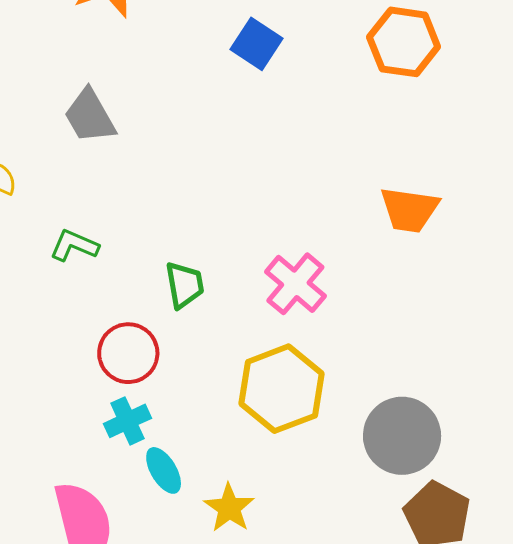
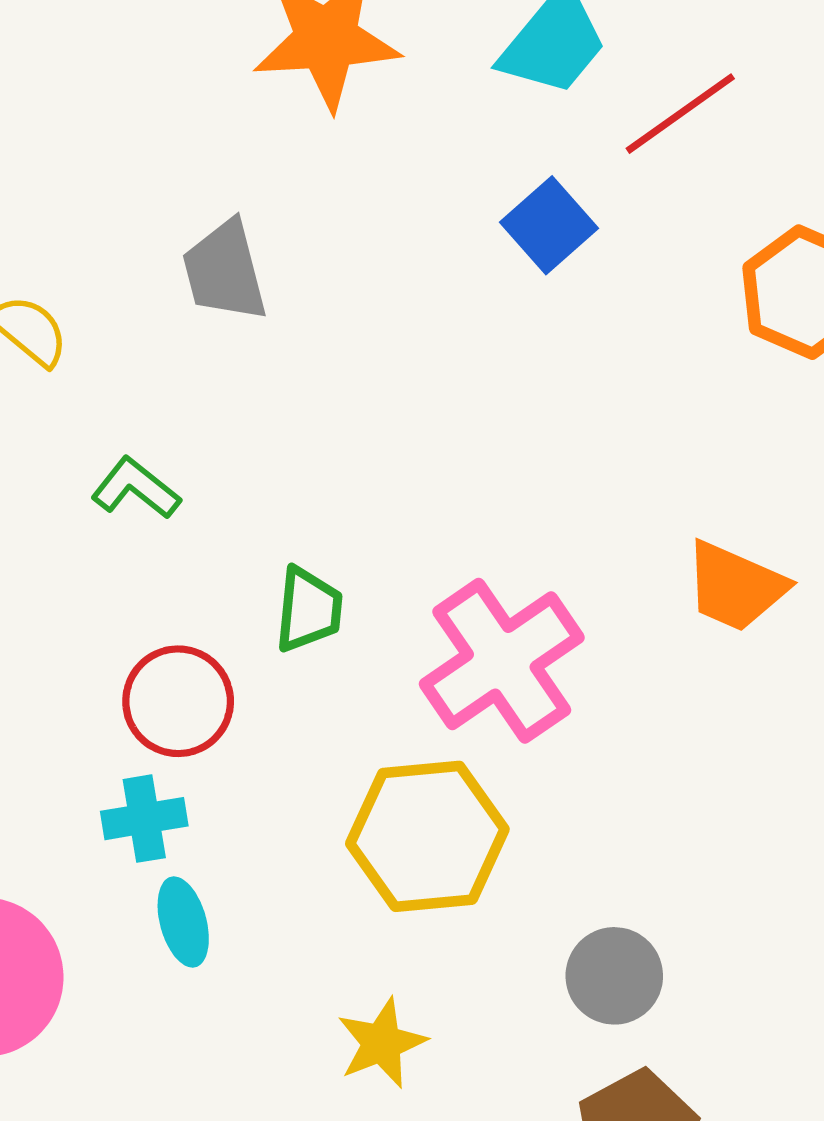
pink cross: (295, 284) -> (502, 661), size x1.4
gray circle: (402, 436) -> (614, 976), size x0.7
yellow star: (229, 508) -> (382, 1043), moved

